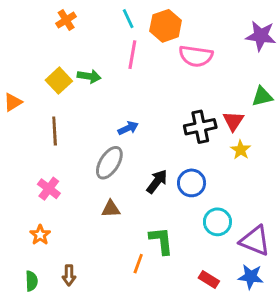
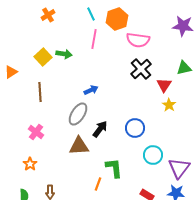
black cross: (200, 127) -> (141, 69), moved, turned -30
black arrow: (157, 182) -> (100, 129), moved
brown triangle: (111, 209) -> (79, 146), size x1.5
purple triangle: (255, 241) -> (179, 168), turned 45

